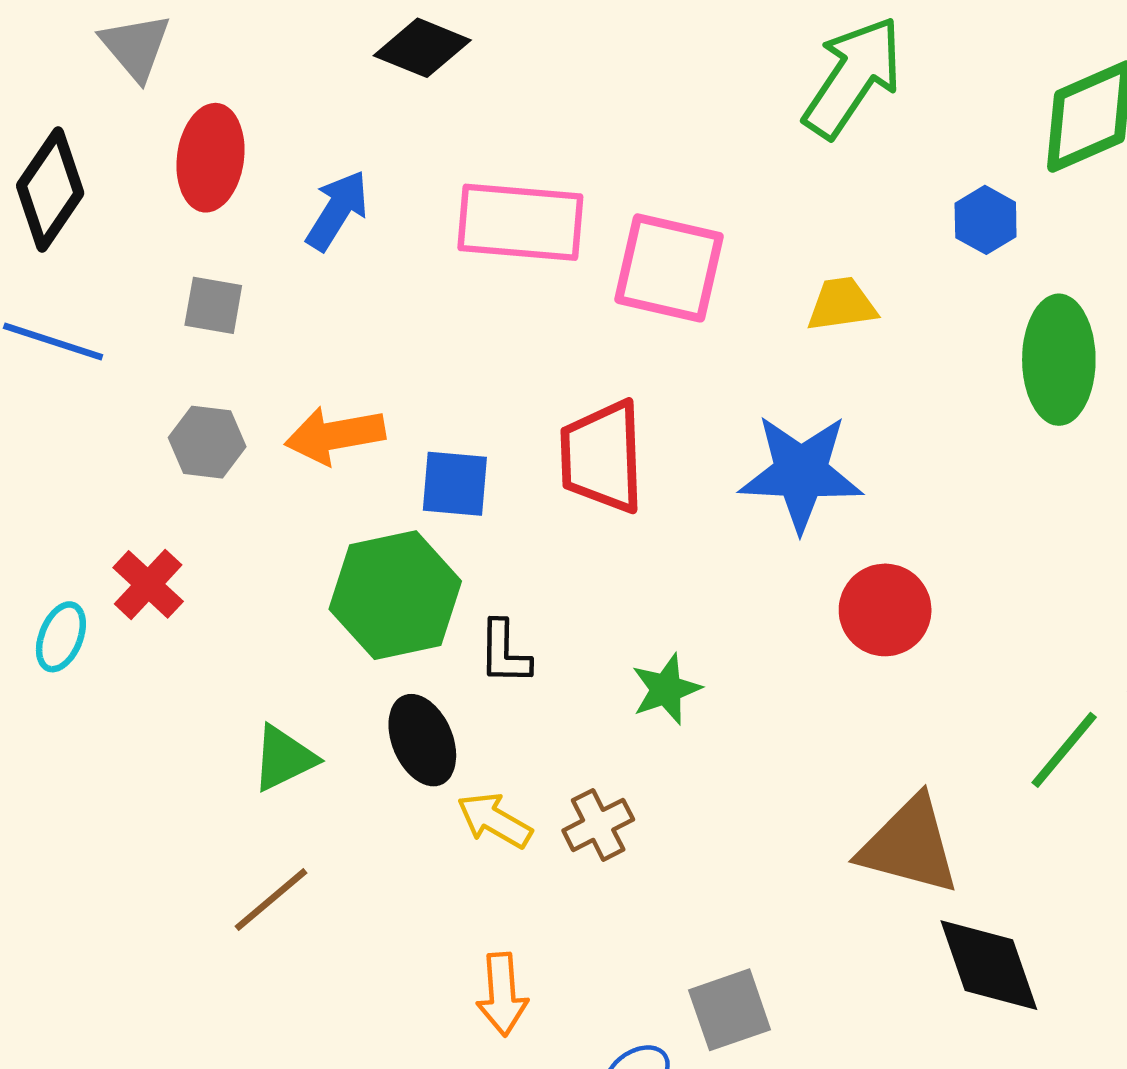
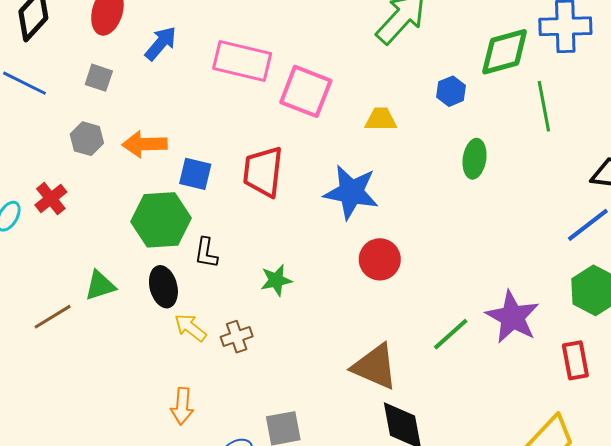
green ellipse: (1059, 360) -> (475, 159), size x0.7
brown line: (271, 900) -> (53, 317), moved

